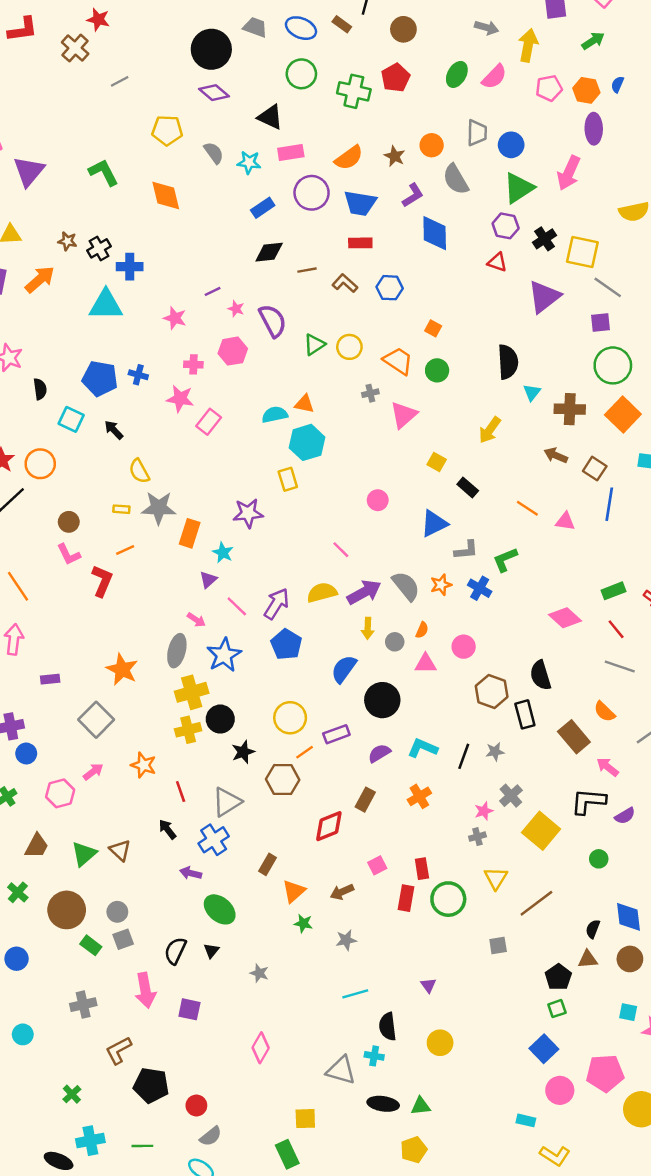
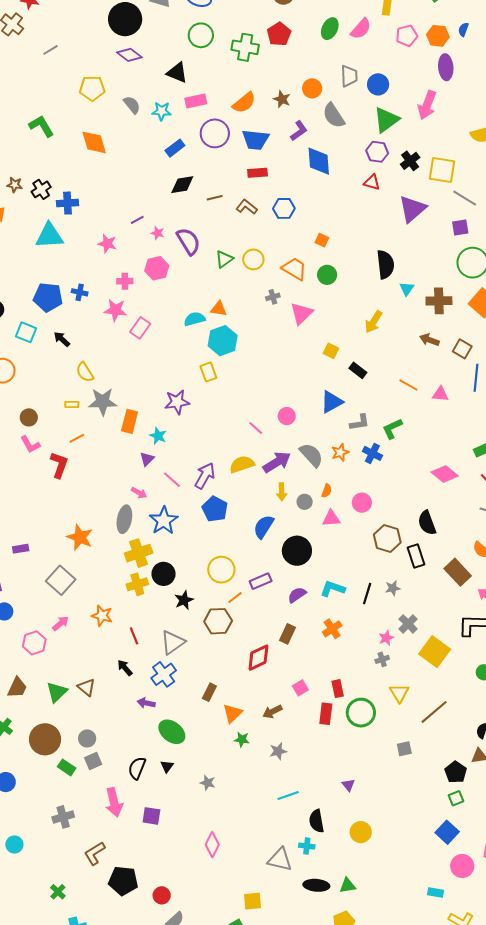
pink circle: (378, 500) -> (287, 416), moved

